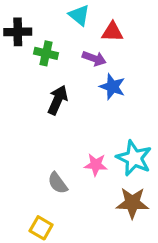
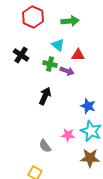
black cross: (18, 32) -> (21, 55), turned 35
green cross: (46, 53) -> (50, 64), moved
blue star: (112, 87) -> (88, 106), moved

